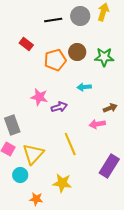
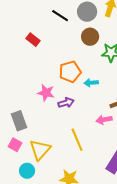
black line: (53, 20) -> (60, 16), turned 42
brown circle: (77, 52) -> (90, 37), moved
orange pentagon: (55, 60) -> (70, 72), moved

